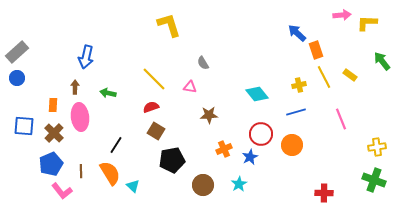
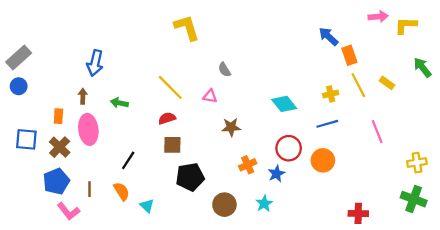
brown square: (156, 131) -> (172, 145), turned -30
orange semicircle: (110, 173) -> (122, 191), size x0.7

